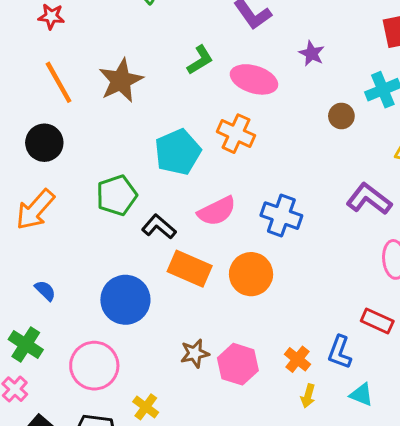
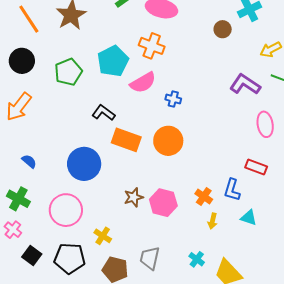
green pentagon: (117, 195) -> (68, 72), moved
pink semicircle: (217, 211) -> (143, 83), moved
blue cross: (281, 216) -> (173, 99), moved, size x0.6

